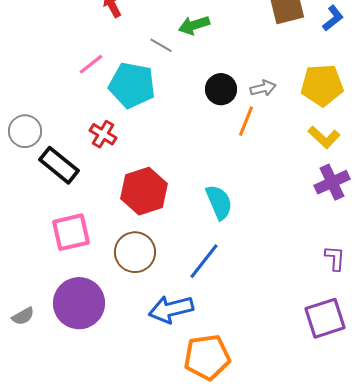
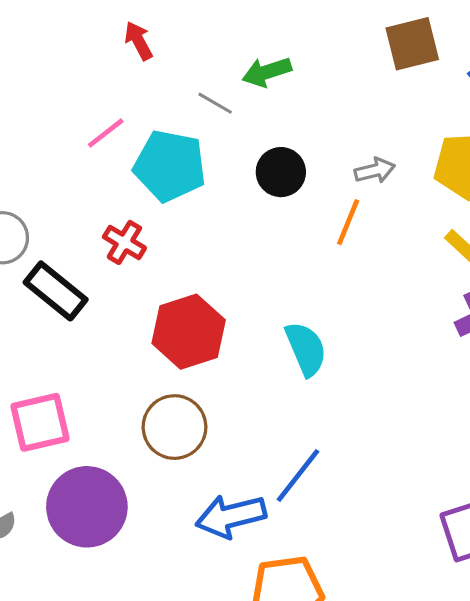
black circle: (221, 89) -> (281, 172), moved
pink square: (71, 232) -> (40, 422), moved
blue line: (204, 261) -> (298, 476), moved

